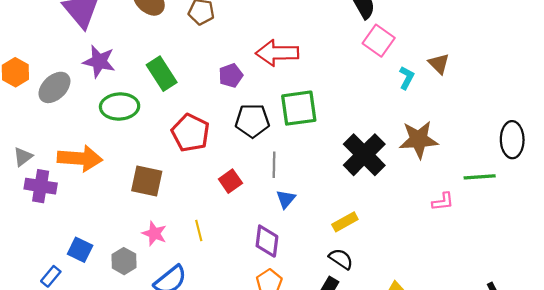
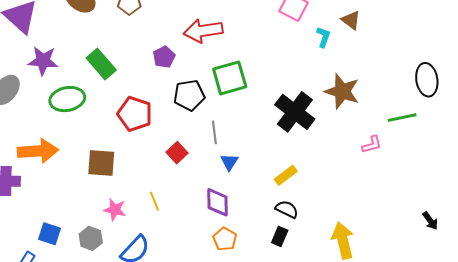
brown star: (419, 140) -> (342, 91), turned 30

